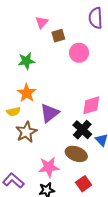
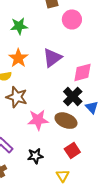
purple triangle: (50, 113) -> (52, 58), moved
brown star: (26, 132) -> (17, 97), turned -30
pink star: (49, 167) -> (38, 120), moved

